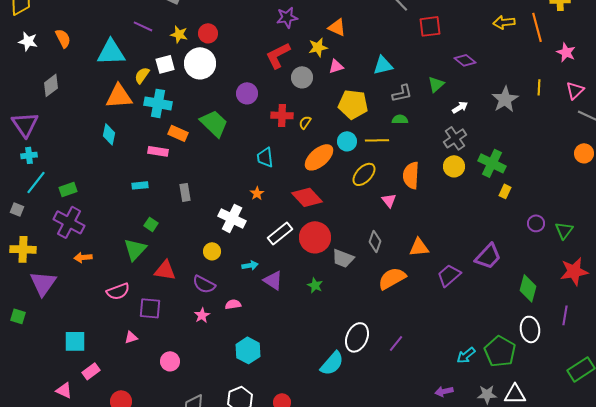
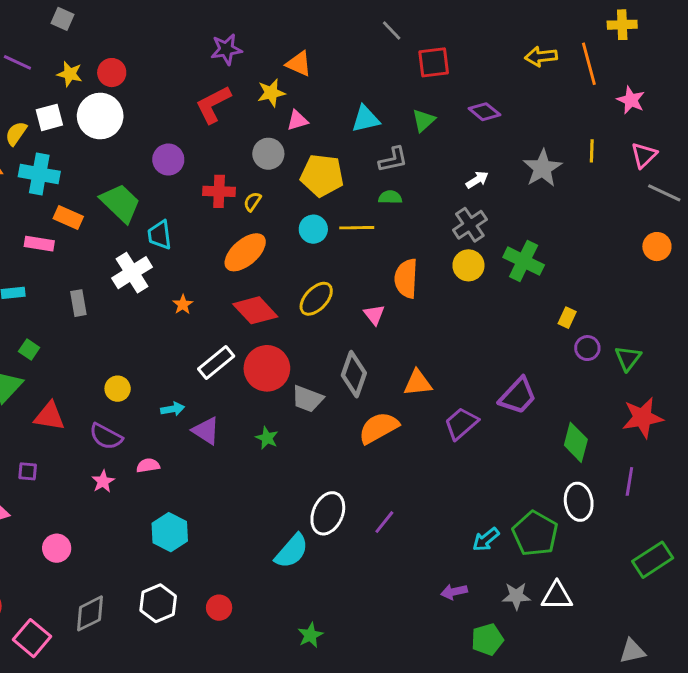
gray circle: (302, 77) -> (268, 154), moved
green triangle: (436, 84) -> (424, 120), moved
cyan trapezoid: (265, 157) -> (160, 235), moved
orange ellipse: (319, 157) -> (245, 252), moved
yellow ellipse: (364, 174) -> (316, 299), moved
yellow rectangle: (505, 191) -> (567, 318), moved
white cross: (232, 218) -> (132, 273), moved, turned 32
gray diamond: (375, 241) -> (354, 374), size x1.4
purple square: (150, 308) -> (28, 471), size x0.6

